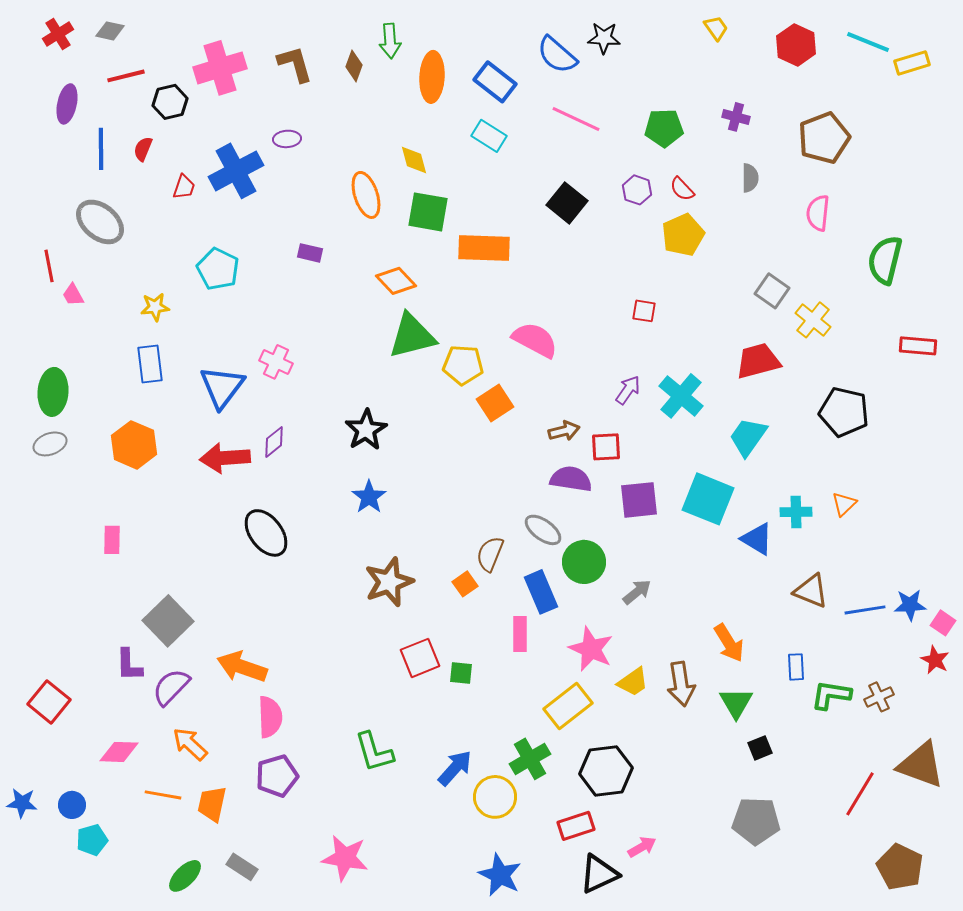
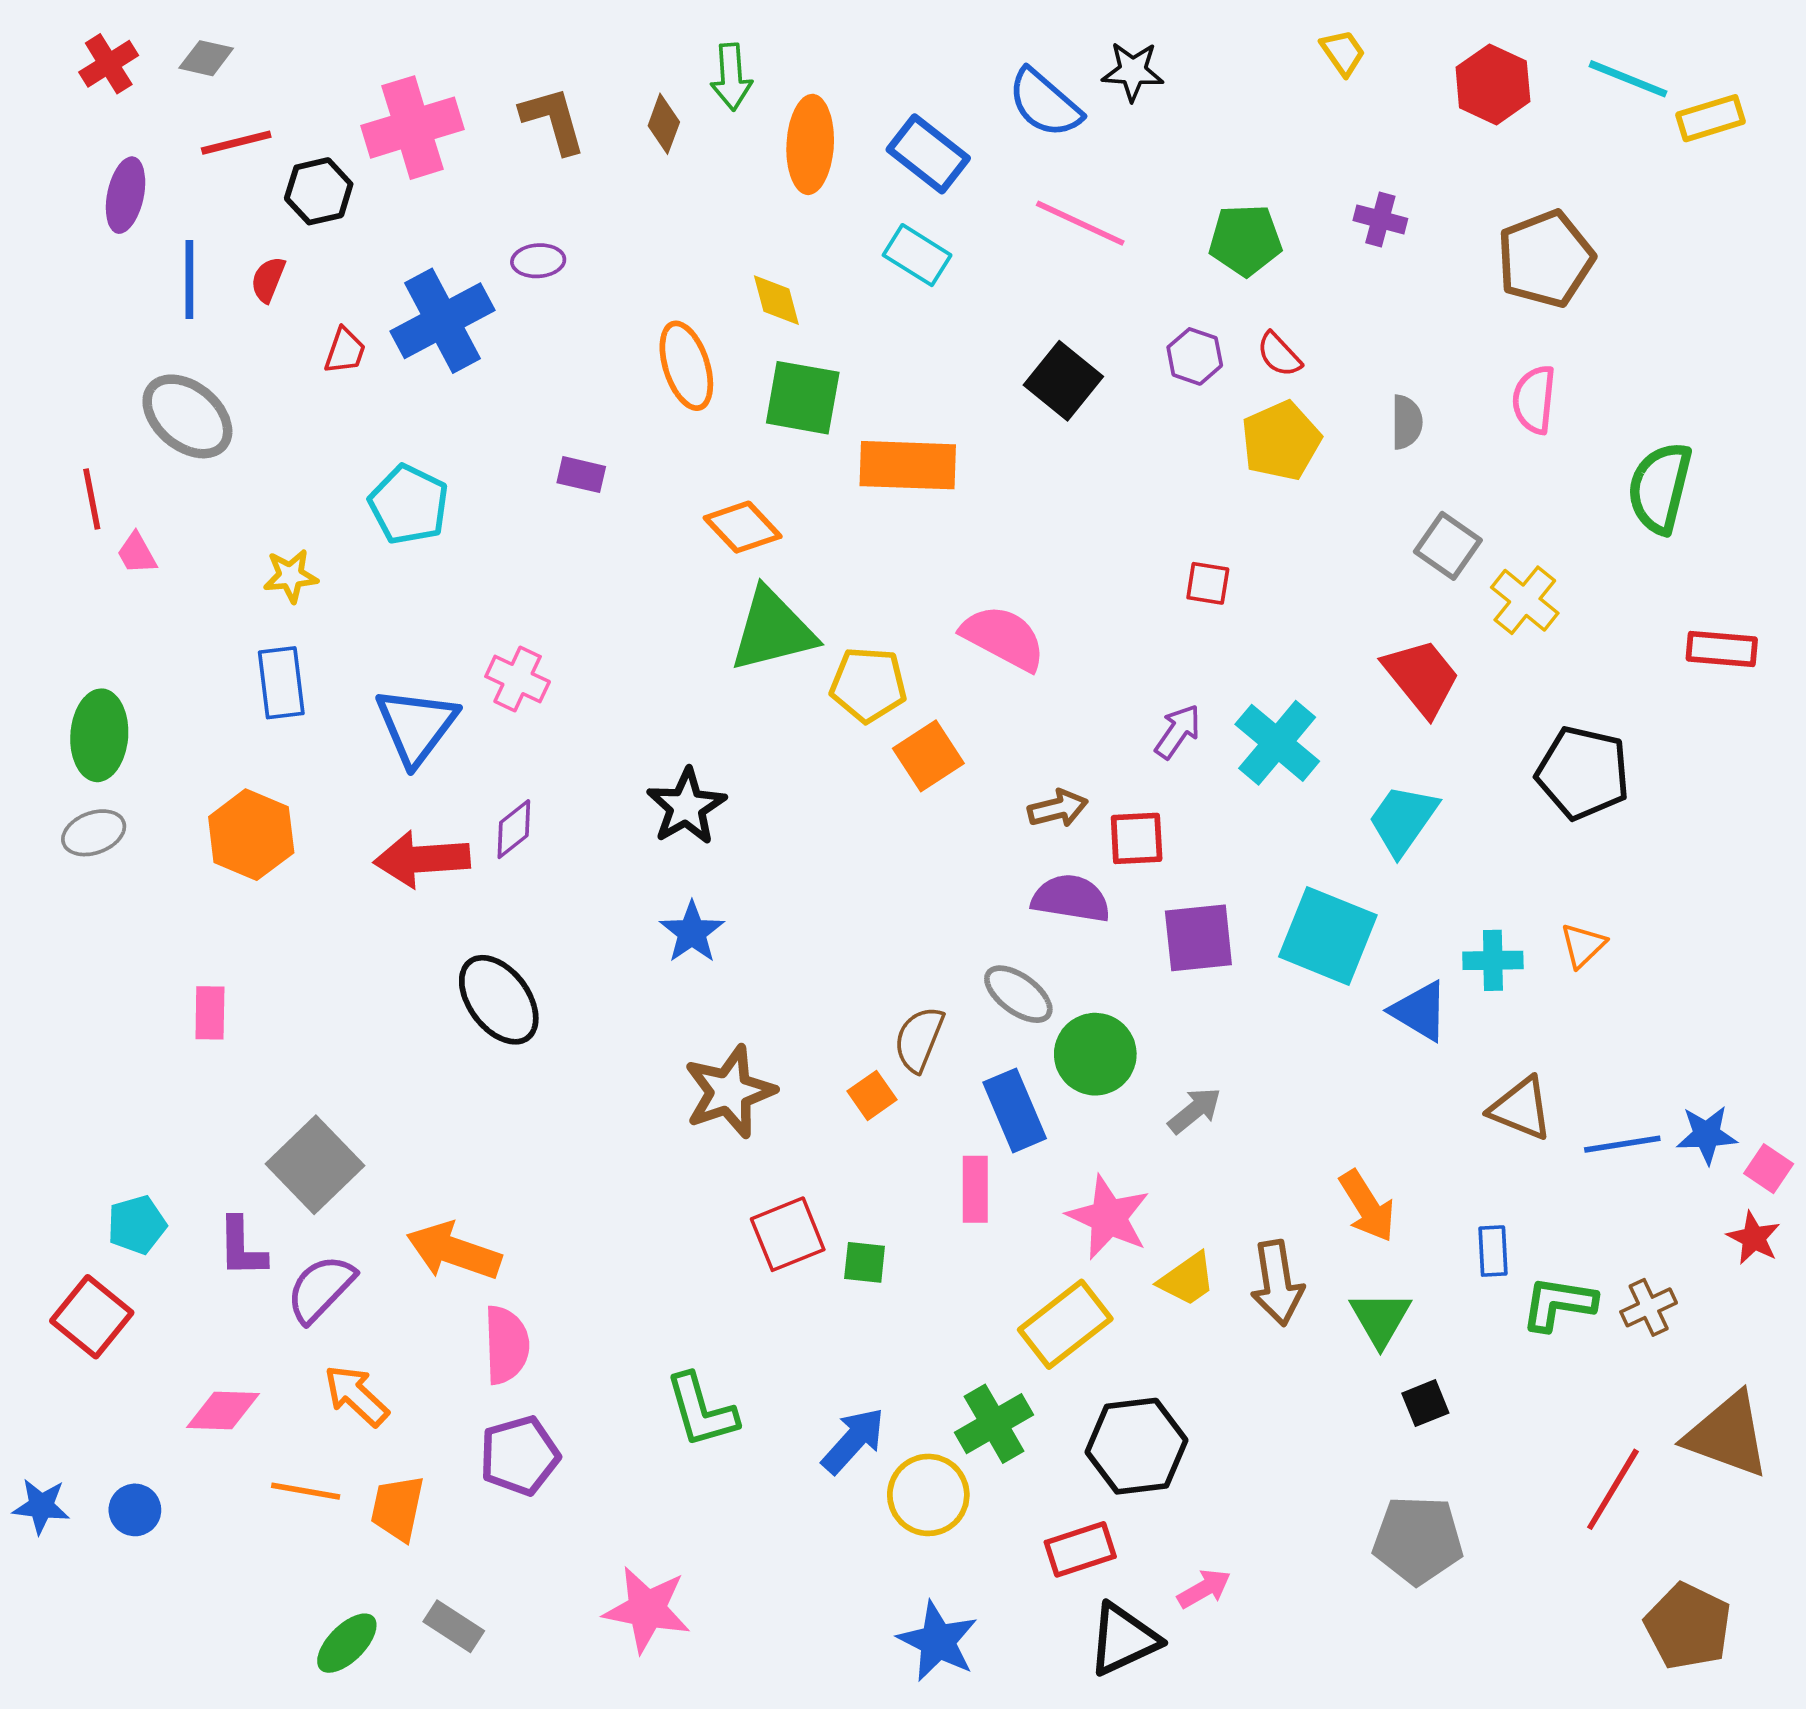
gray semicircle: (750, 178) -> (1407, 422), moved
red trapezoid: (758, 361) -> (1422, 677), turned 66
cyan pentagon: (92, 840) -> (137, 1225), moved

